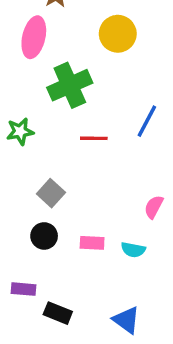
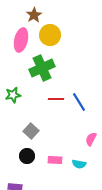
yellow circle: (118, 34) -> (50, 35), moved
blue line: (147, 121) -> (79, 102), moved, turned -60

